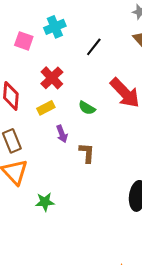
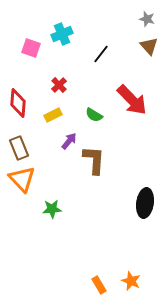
red cross: (52, 78) -> (59, 85), size x0.7
purple arrow: (62, 134) -> (69, 141), turned -120
brown L-shape: (87, 153) -> (94, 160), size x1.4

